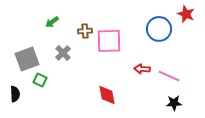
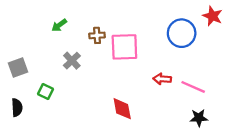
gray square: (27, 59) -> (18, 67), moved, size x0.7

